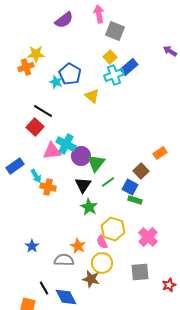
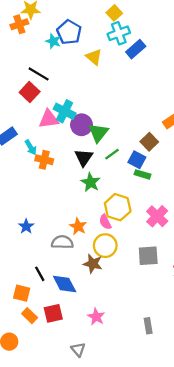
blue rectangle: (129, 67) -> (136, 49), moved

